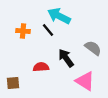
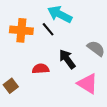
orange cross: (23, 31) -> (21, 30), size x1.5
brown square: (13, 83) -> (11, 86), turned -32

